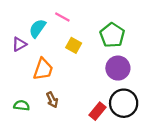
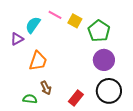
yellow square: (74, 45) -> (75, 21), moved
green semicircle: (22, 105) -> (30, 99), moved
red rectangle: (98, 111) -> (76, 98), moved

